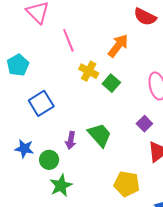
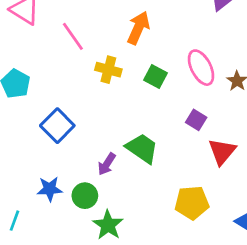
green square: (111, 83) -> (156, 76), moved
purple arrow: (71, 140) -> (107, 164), turned 36

